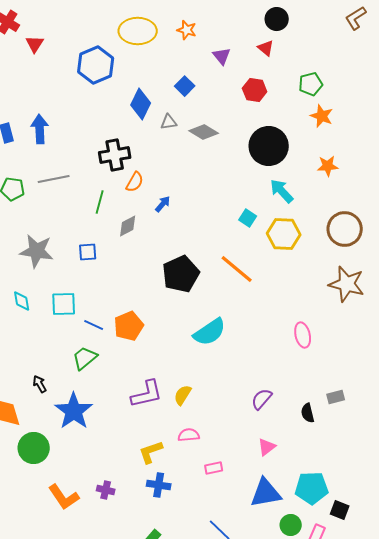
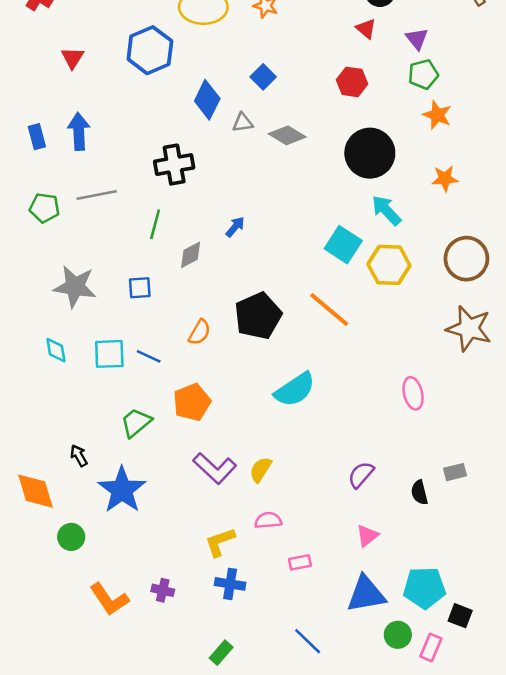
red triangle: (35, 44) -> (72, 58), moved
purple triangle: (222, 56) -> (417, 39), moved
orange semicircle: (135, 182) -> (200, 332), moved
cyan square: (248, 218) -> (343, 245), size x1.6
blue line: (94, 325) -> (149, 356), moved
orange pentagon: (129, 326) -> (192, 402), moved
purple L-shape: (147, 394) -> (215, 468), turned 56
green circle: (34, 448) -> (71, 537), size x0.7

